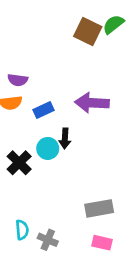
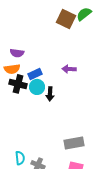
purple arrow: (92, 103) -> (69, 69), size x0.6
cyan circle: (48, 148) -> (37, 87), moved
black cross: (19, 163) -> (18, 84), moved, turned -30

